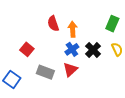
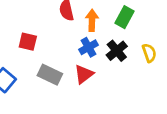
green rectangle: (112, 24) -> (124, 17), moved
red square: (27, 49) -> (28, 42), turned -32

